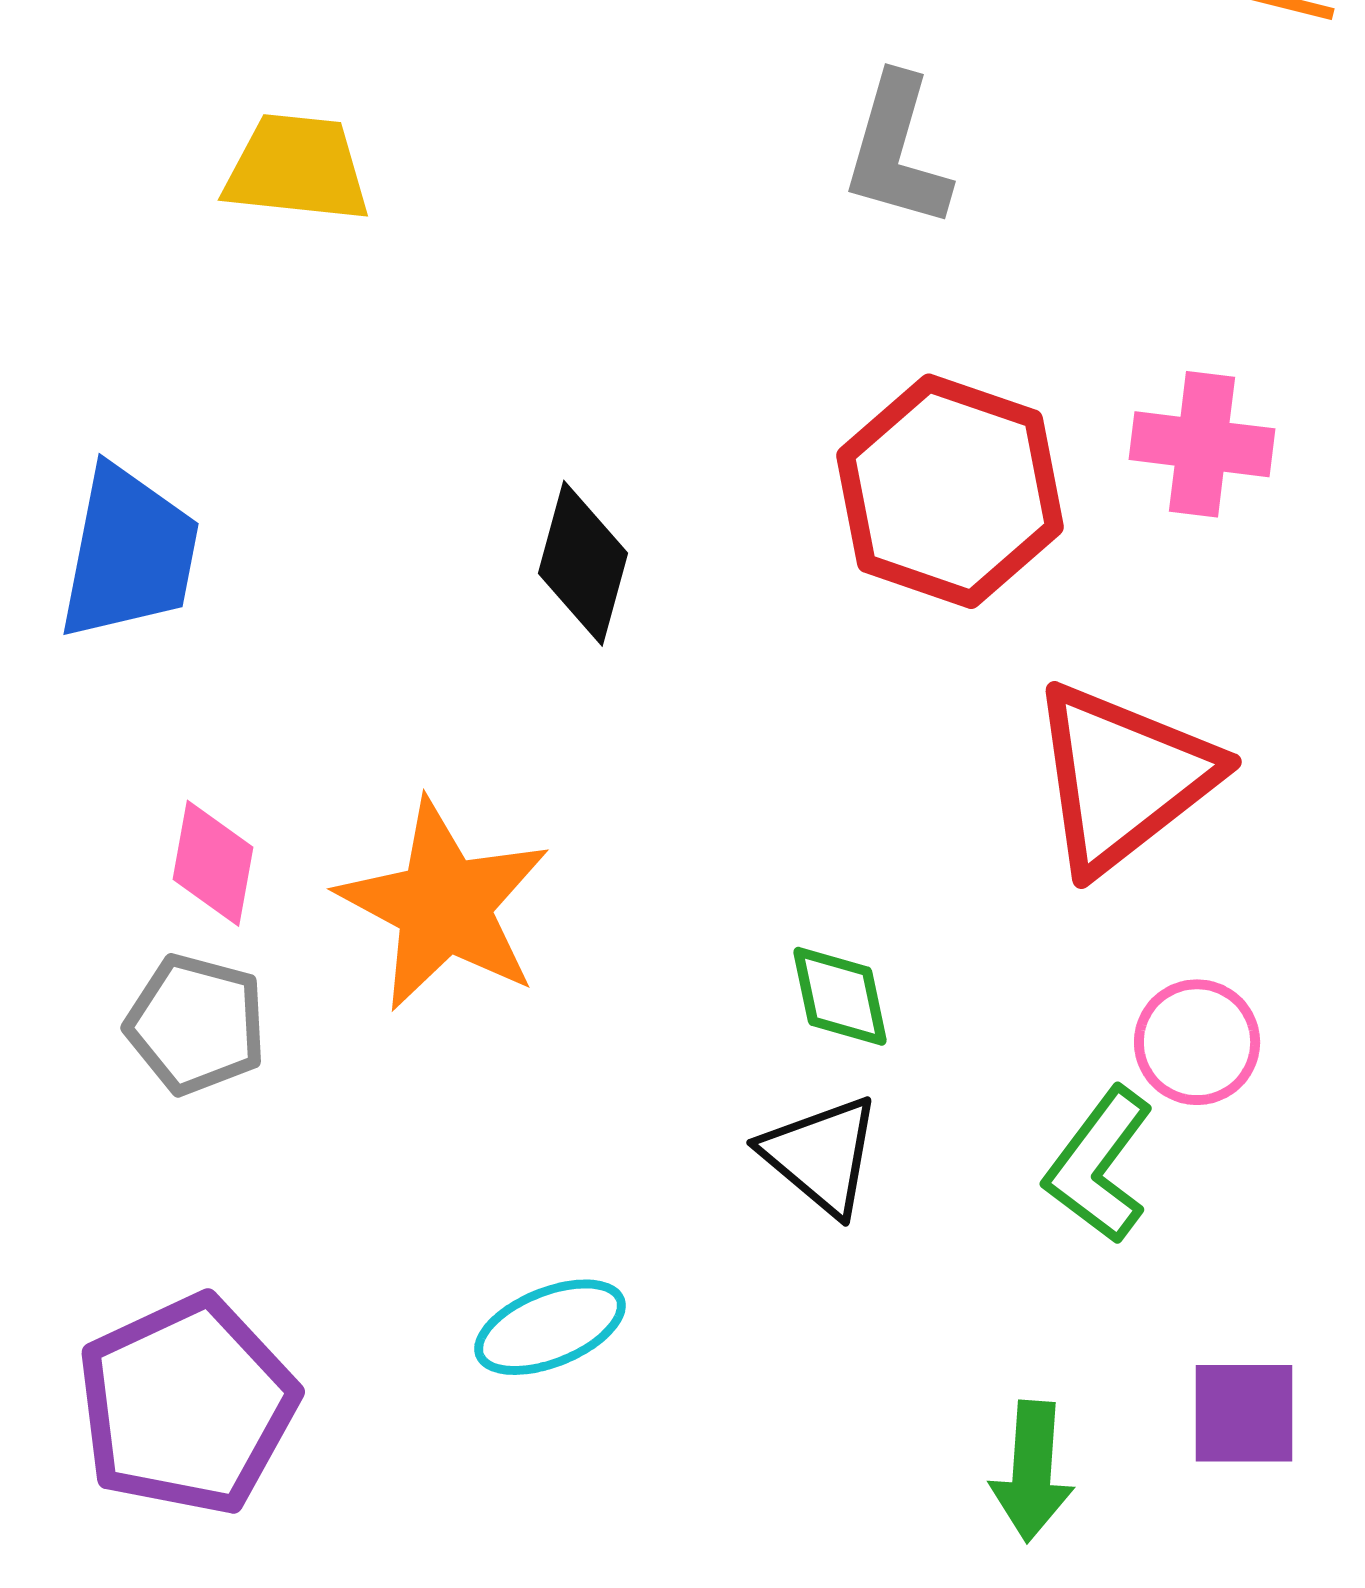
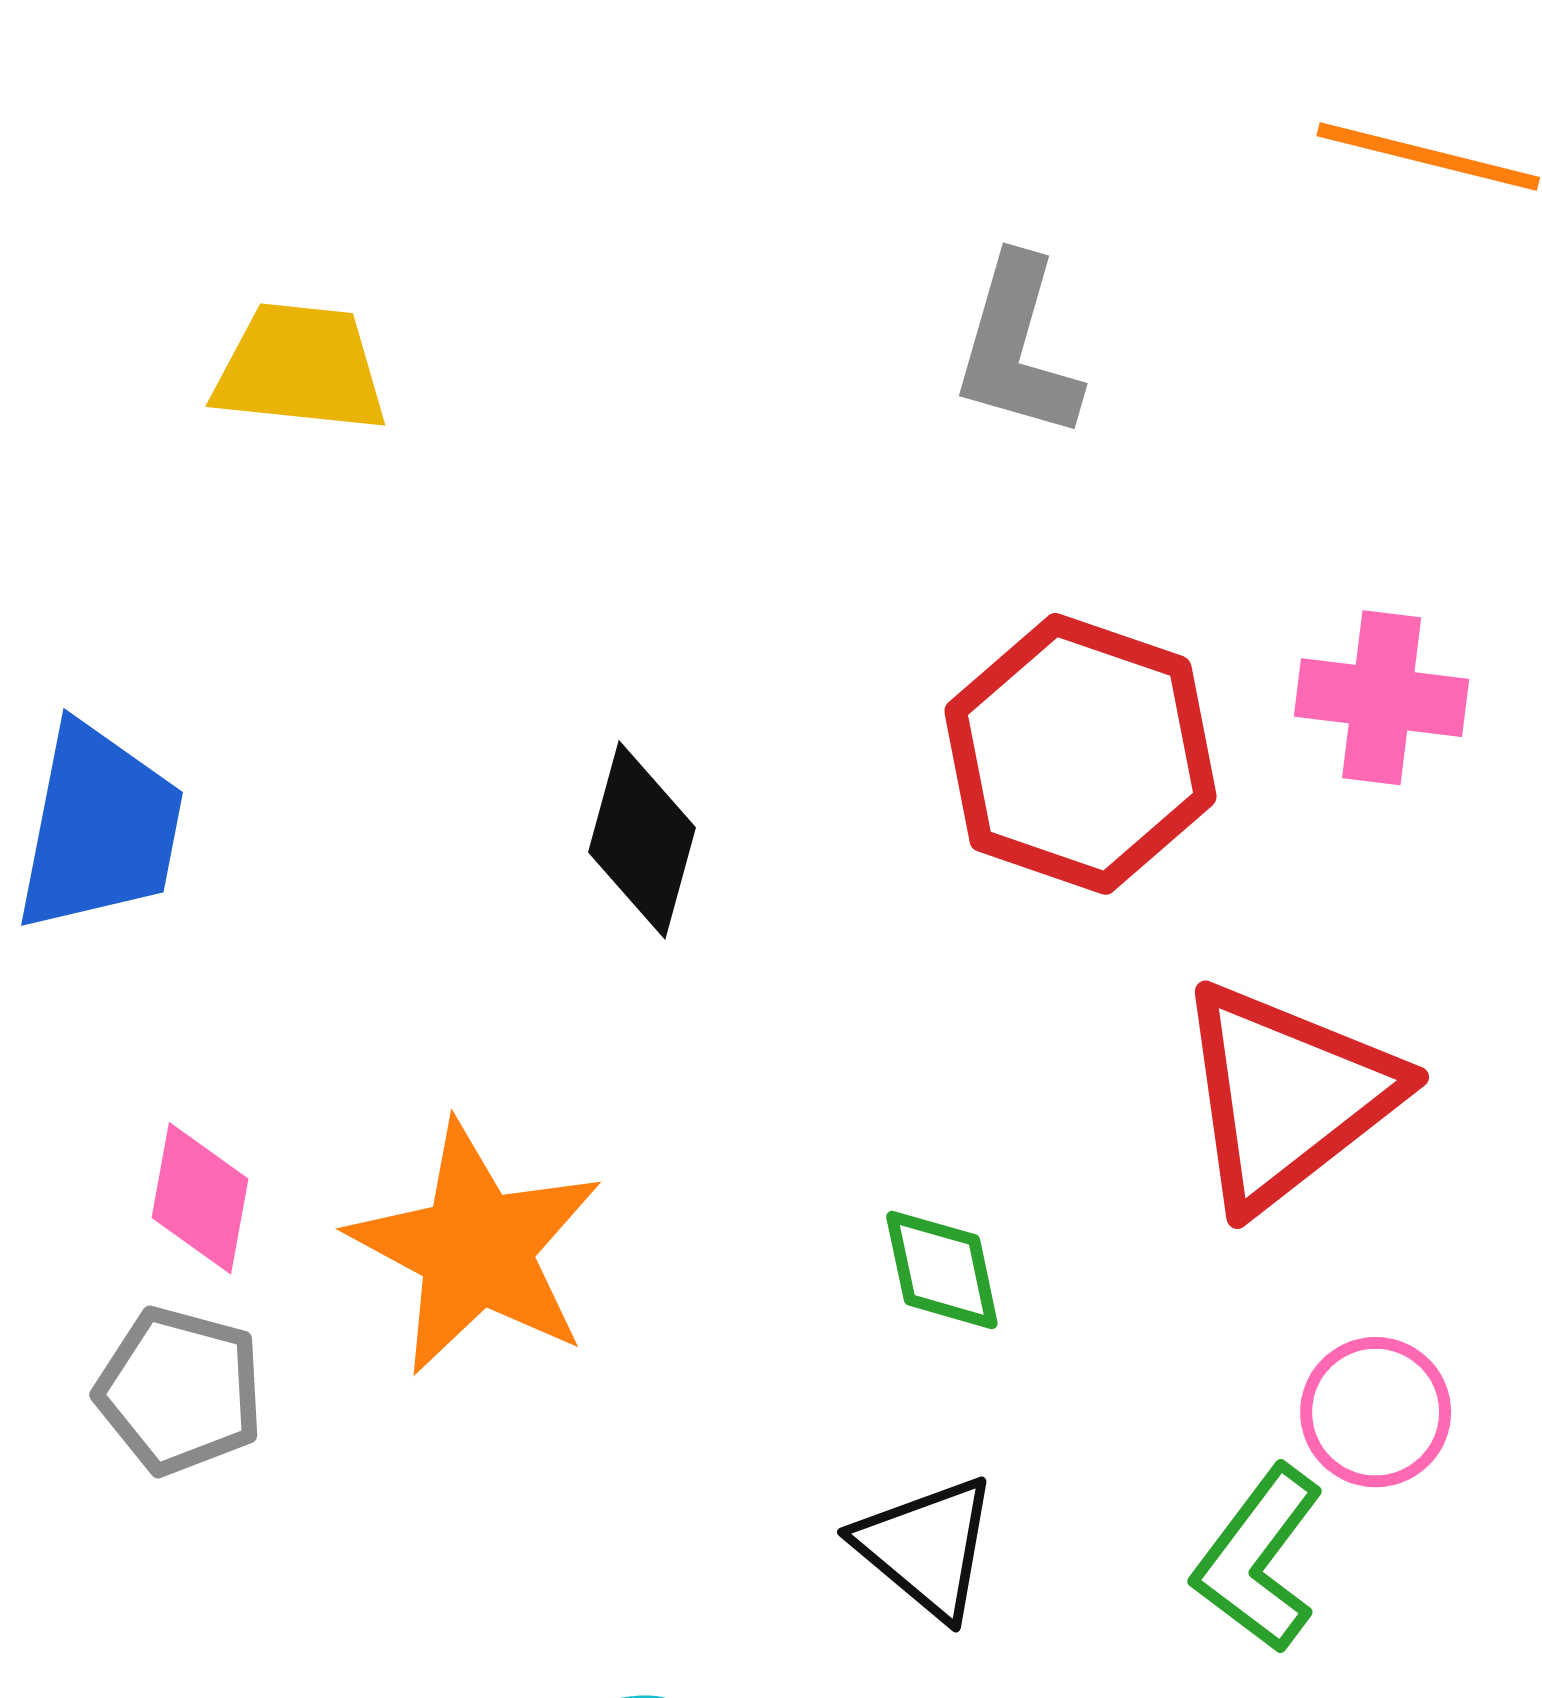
green diamond: (840, 996) -> (942, 1270), moved

